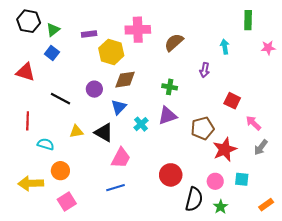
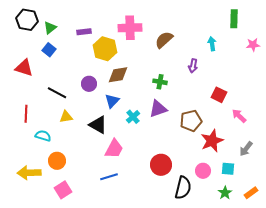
yellow triangle: (76, 131) -> (66, 117), moved
gray arrow: (261, 147) -> (246, 149), moved
green star: (221, 207) -> (225, 193), moved

